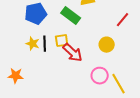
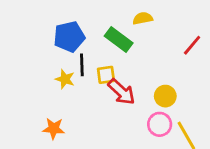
black line: (45, 44) -> (82, 65), moved
yellow circle: (107, 45) -> (165, 96), moved
orange star: (16, 76) -> (54, 129), moved

